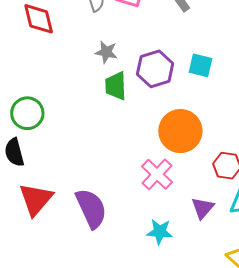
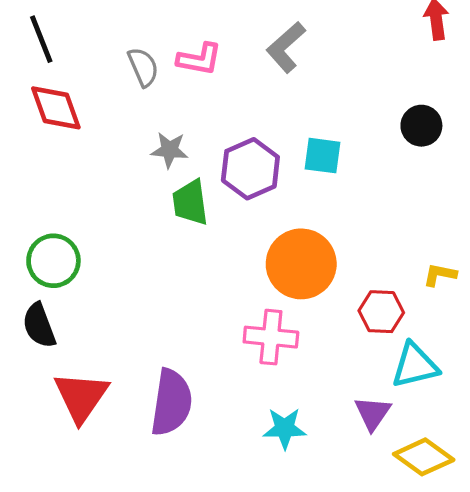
pink cross: (157, 174) -> (271, 337), turned -32
purple semicircle: (91, 208) -> (171, 402), turned 39
purple triangle: (203, 208) -> (373, 413), moved

